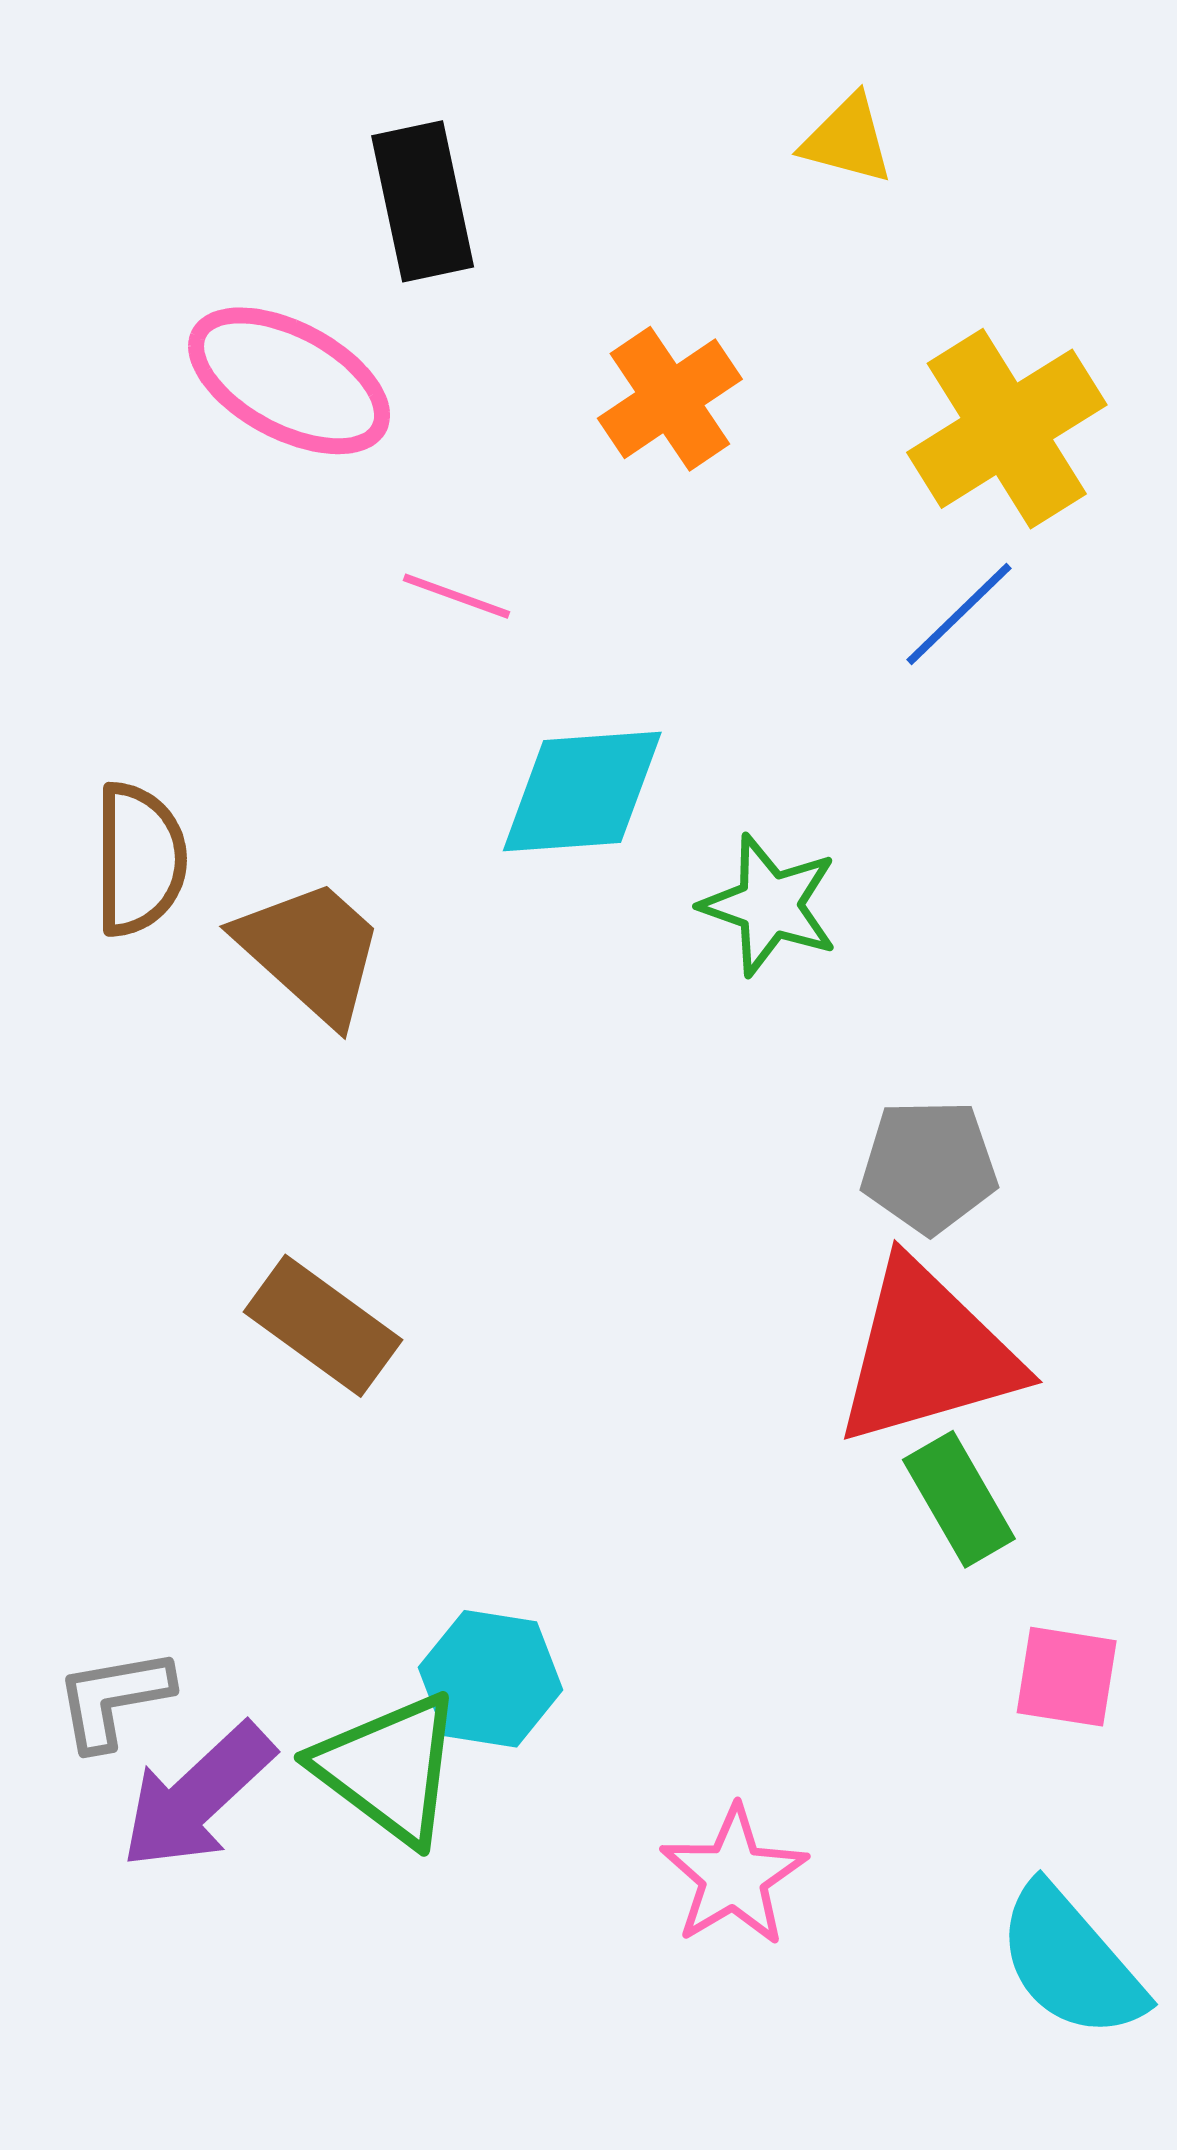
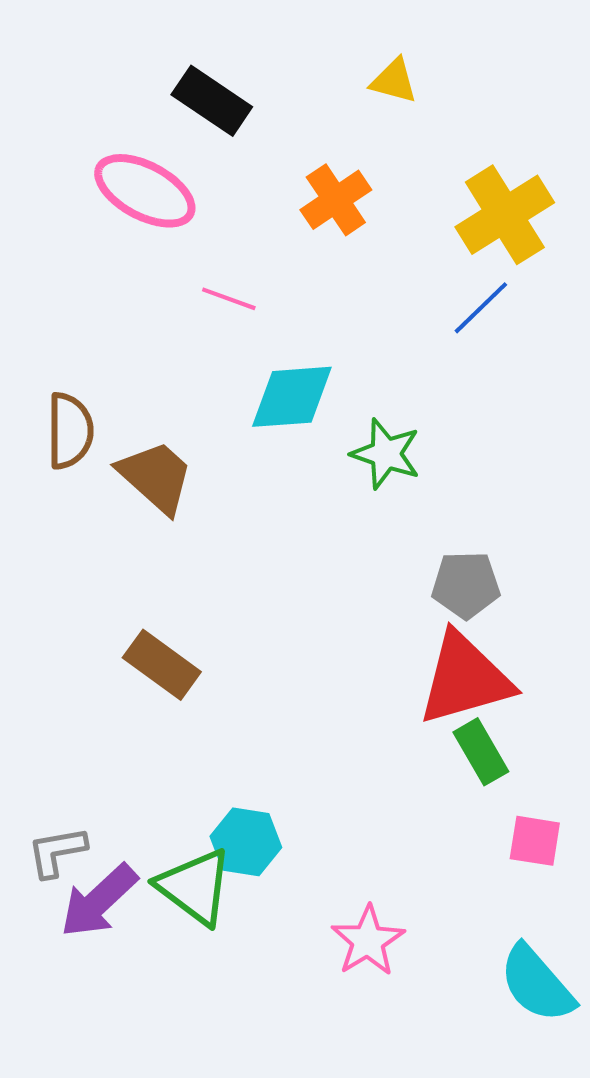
yellow triangle: (847, 140) -> (394, 81), moved
black rectangle: (423, 201) -> (212, 101), turned -44

